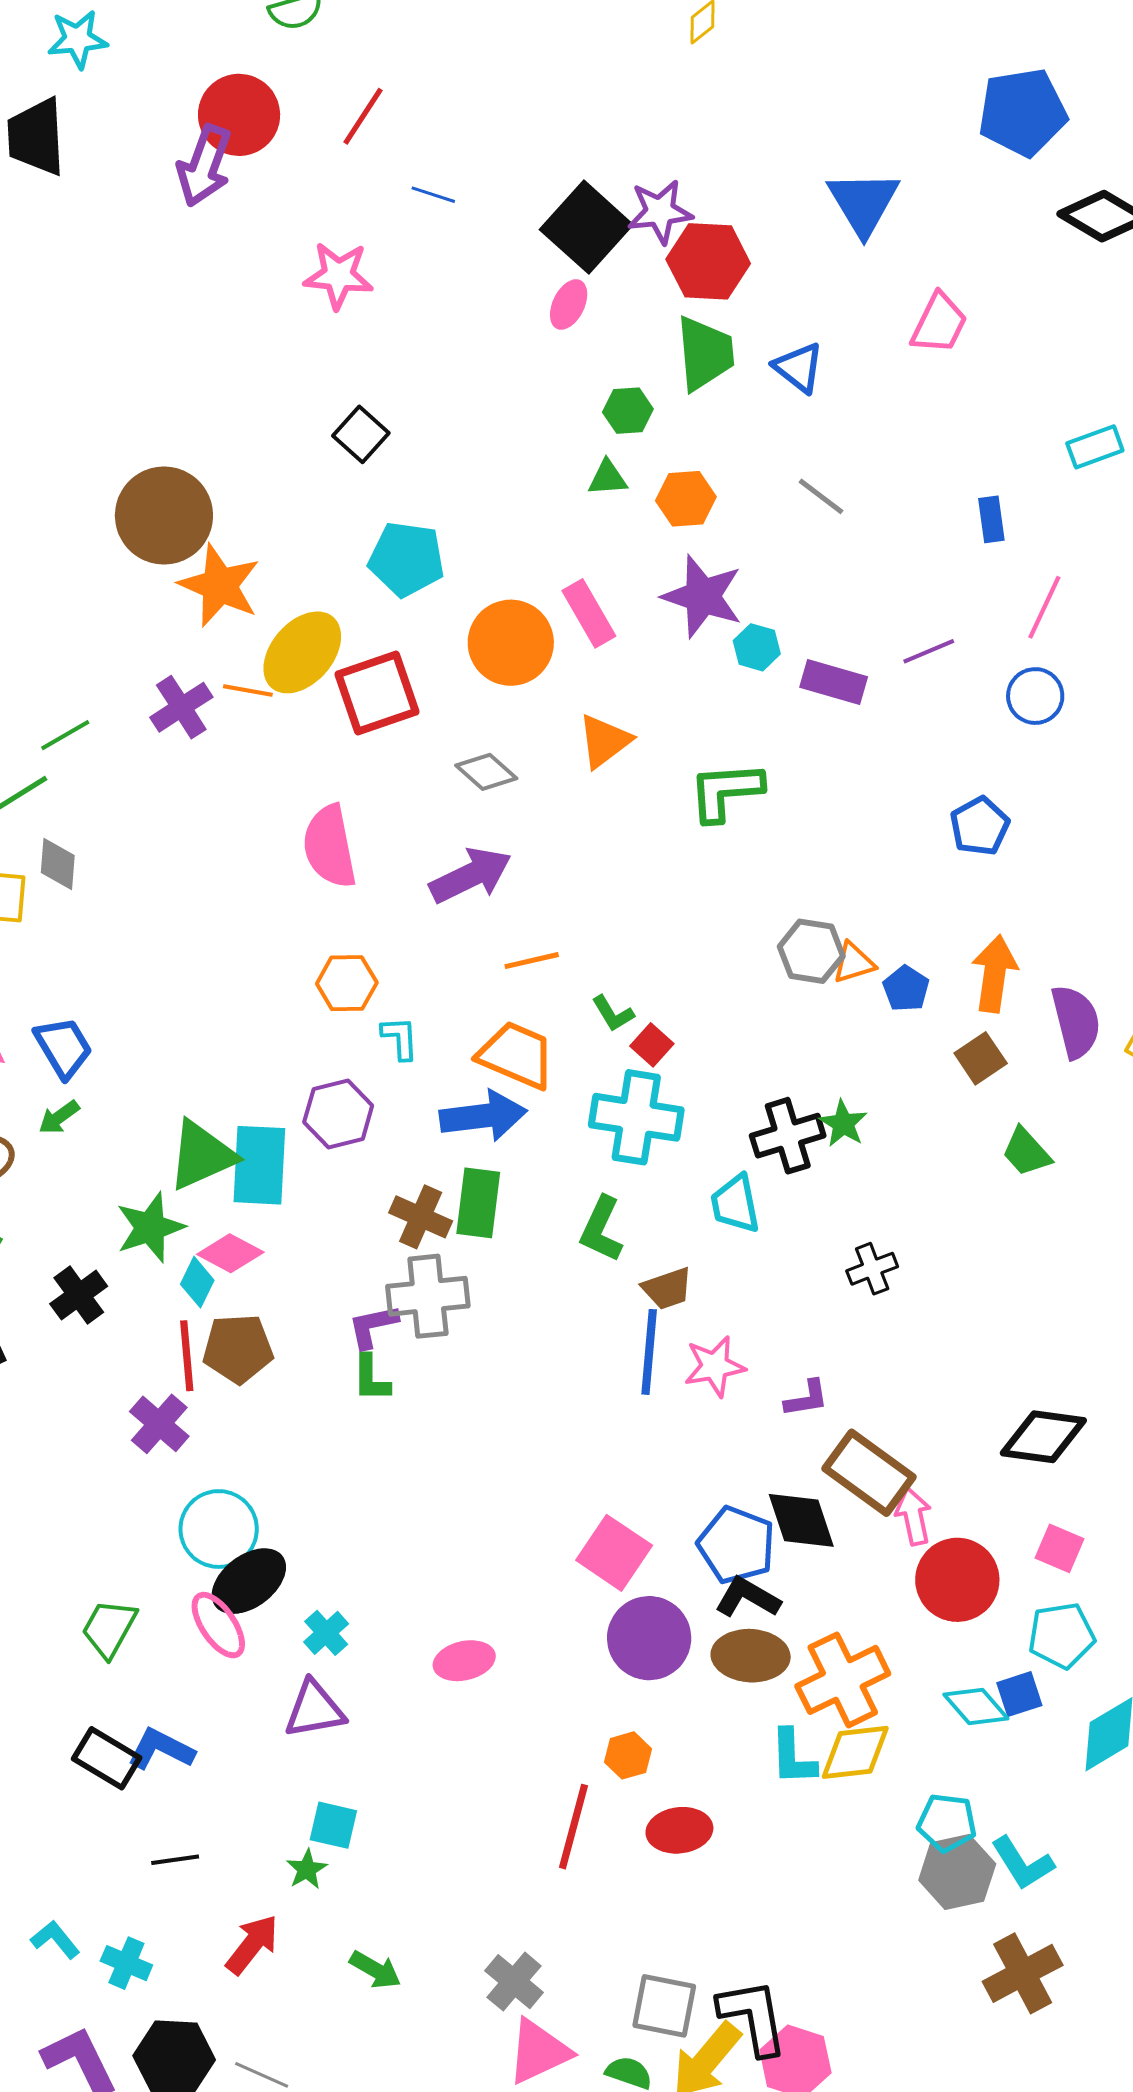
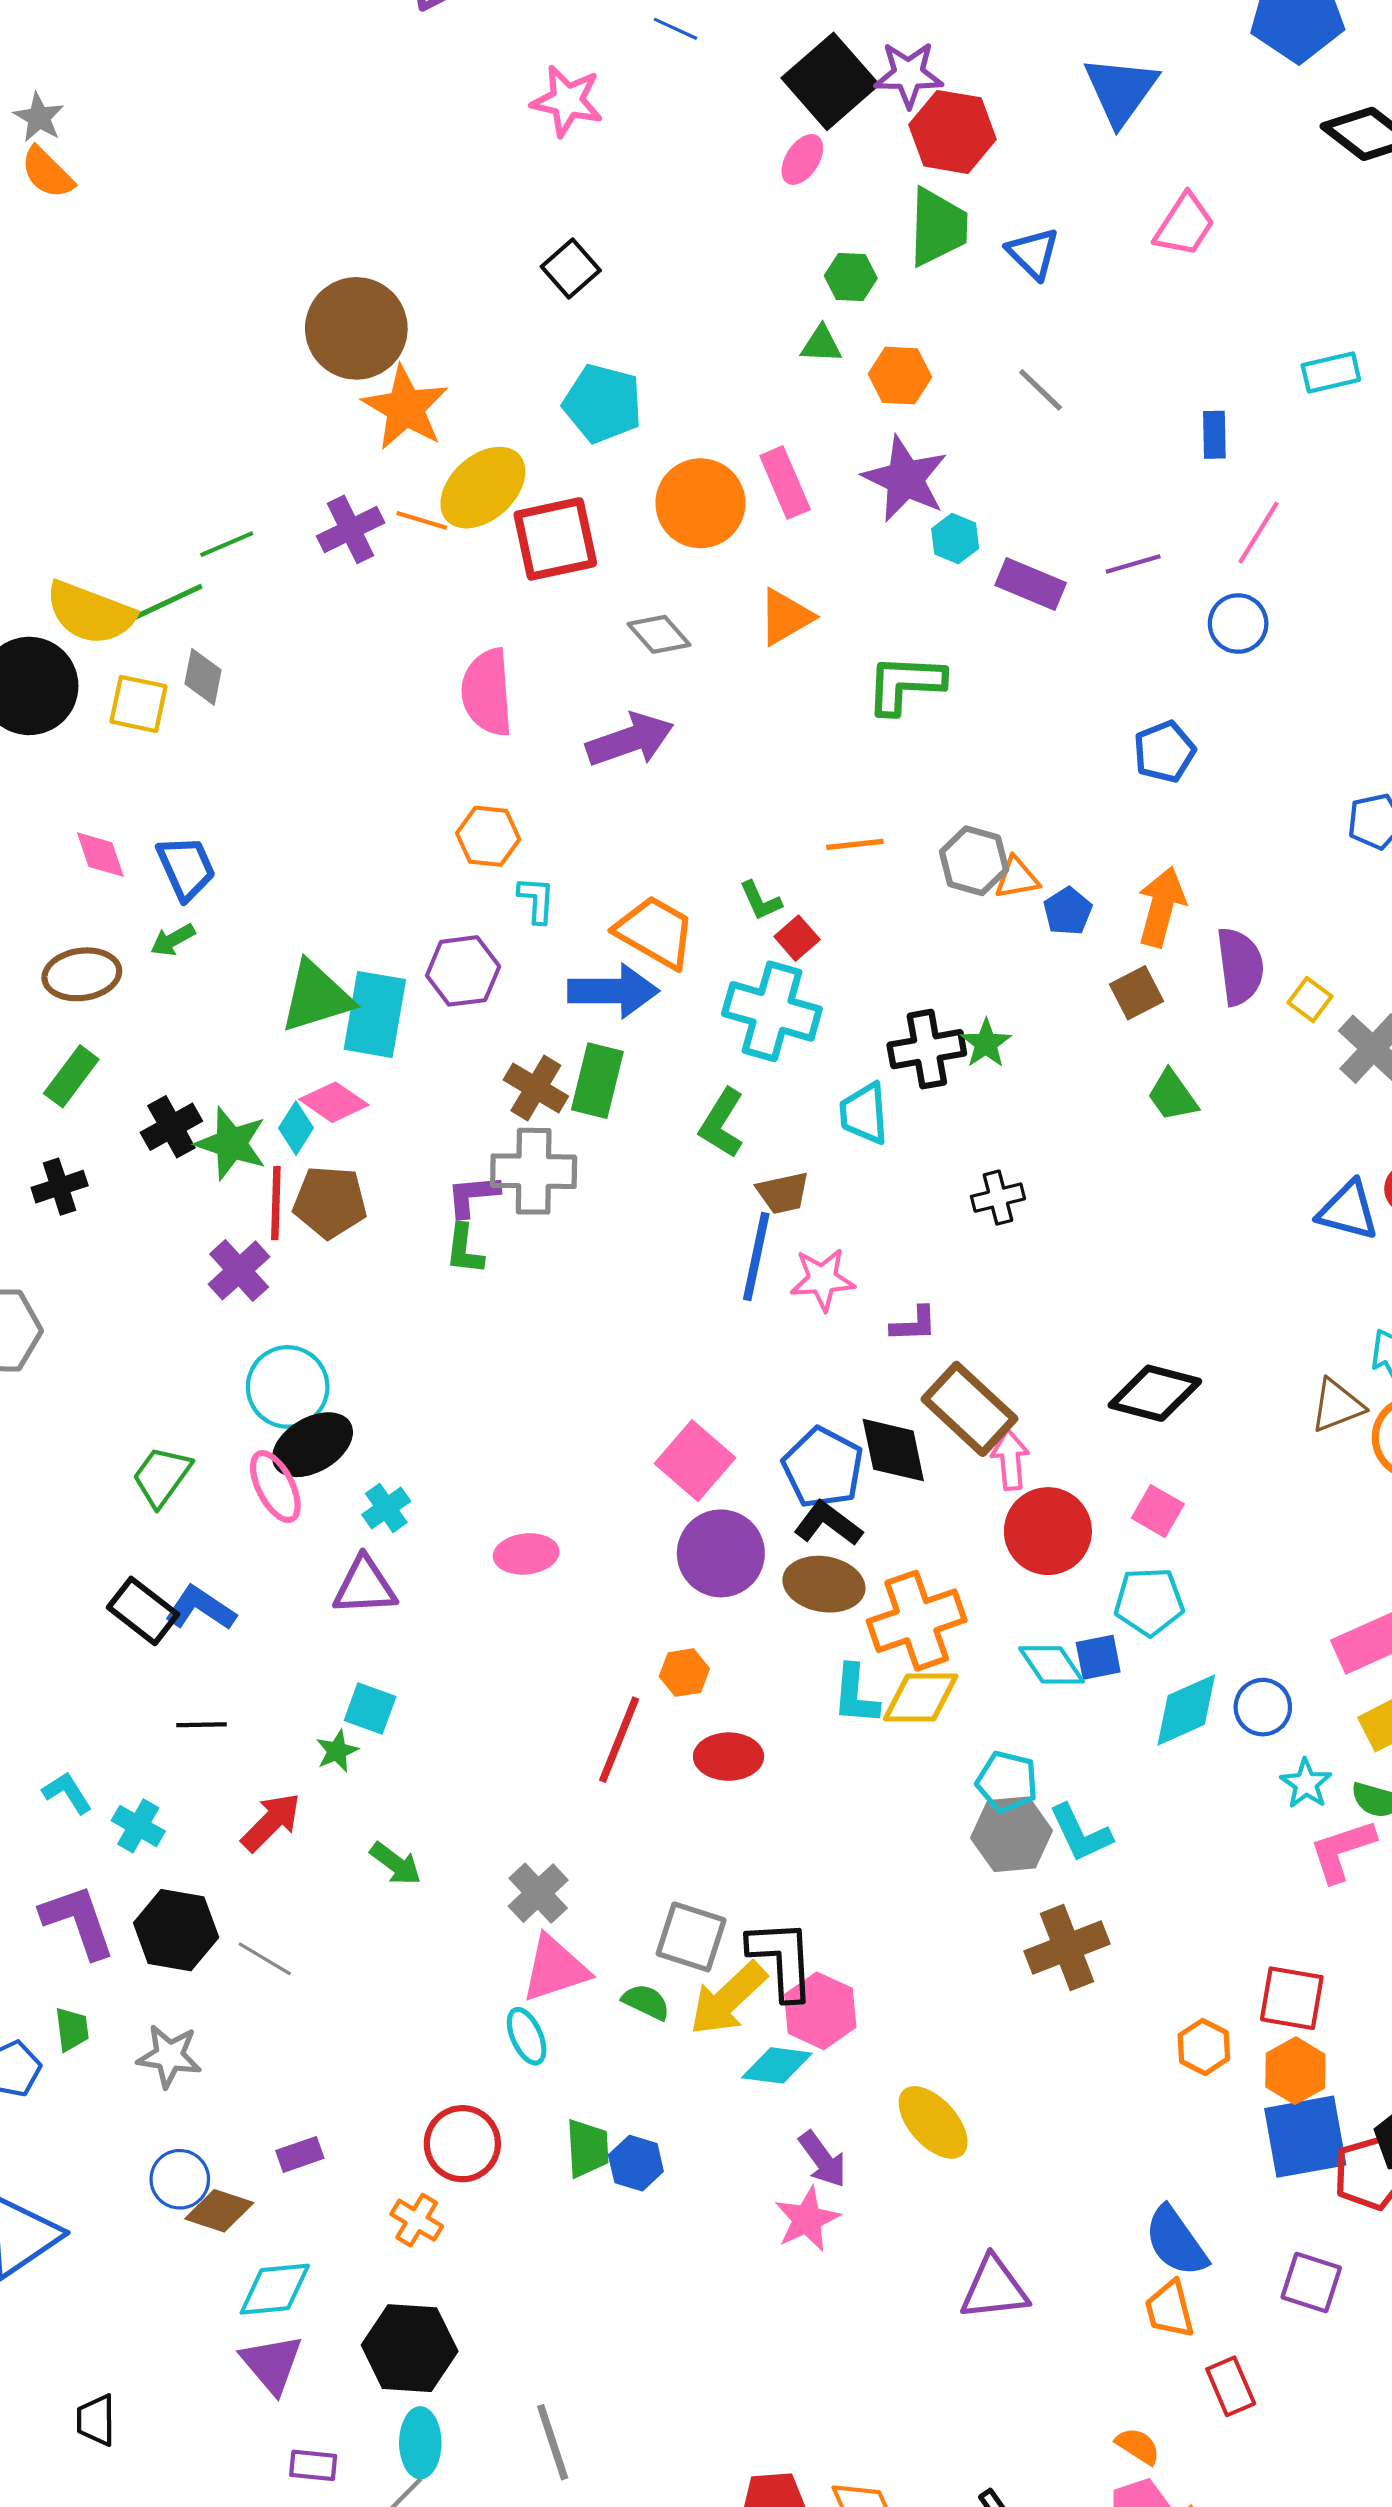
orange line: (532, 961) -> (855, 844), moved
green star: (150, 1227) -> (231, 1143), moved, turned 30

